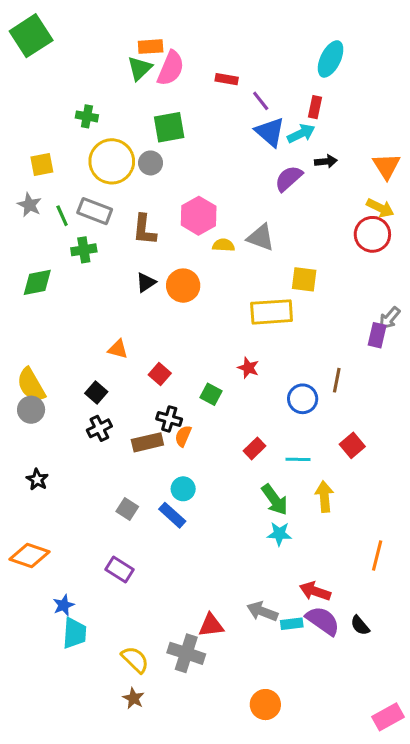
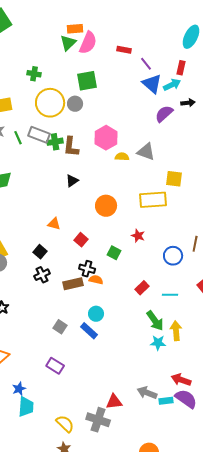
green cross: (84, 250) -> (55, 142), moved
orange circle: (183, 286) -> (106, 206), moved
orange semicircle: (183, 436) -> (96, 280), turned 80
yellow arrow: (324, 497) -> (176, 331), moved

